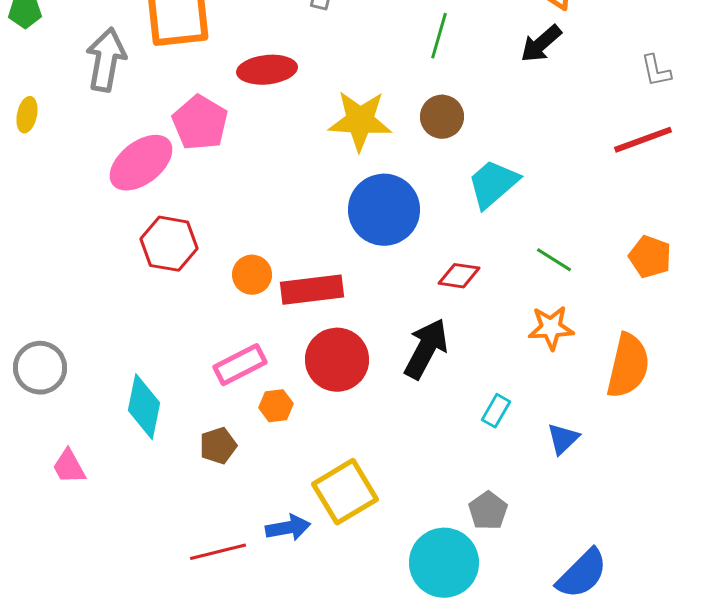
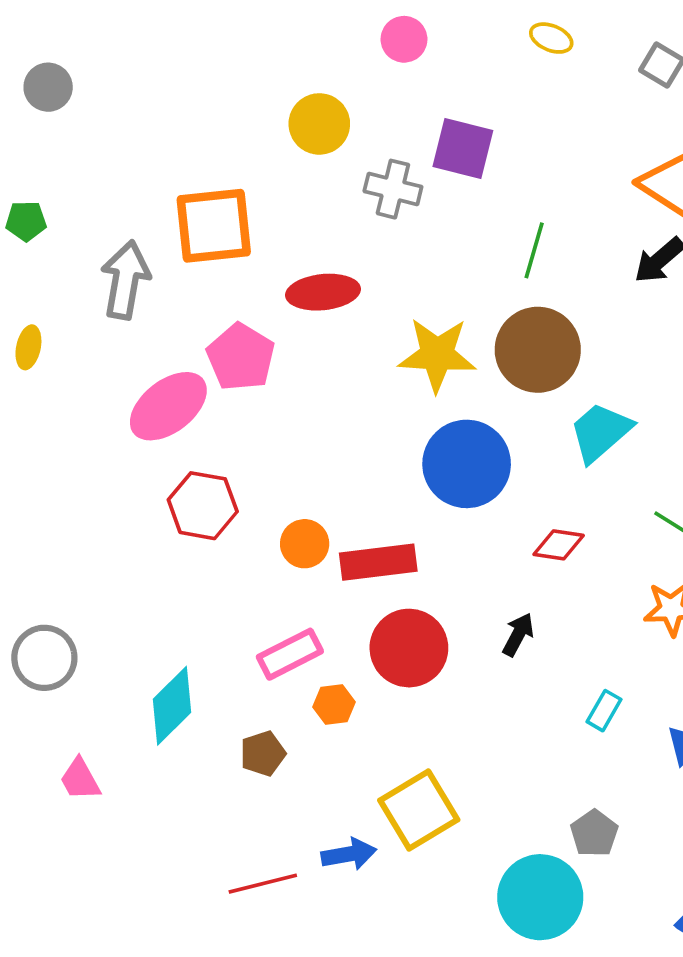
brown circle: (442, 117) -> (538, 350), size x1.6
black arrow: (426, 349) -> (518, 635), size x0.6
cyan diamond: (144, 407) -> (172, 706), turned 34

